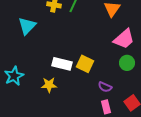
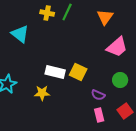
cyan triangle: (27, 26) -> (20, 34), turned -36
green circle: (127, 63) -> (120, 80), moved

